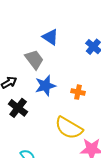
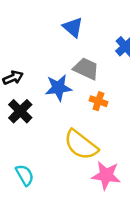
gray trapezoid: (34, 59) -> (86, 69), moved, turned -35

